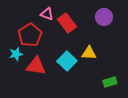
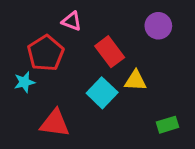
red rectangle: (67, 23) -> (110, 52), moved
red triangle: (36, 66) -> (55, 123), moved

